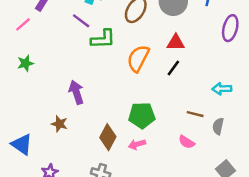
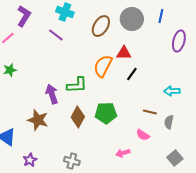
green L-shape: (103, 39) -> (77, 85), moved
red triangle: (176, 43) -> (124, 53), moved
brown star: (59, 124) -> (38, 120), size x1.5
brown diamond: (108, 137) -> (78, 117), moved
pink arrow: (137, 144) -> (123, 153), moved

